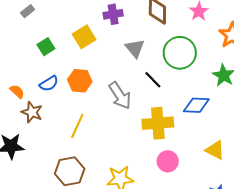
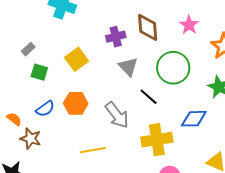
gray rectangle: (28, 11) -> (28, 49), moved
purple cross: (113, 14) -> (116, 37), moved
green square: (46, 47) -> (39, 72), turned -36
yellow line: (77, 126) -> (93, 150), moved, turned 60

